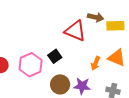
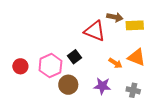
orange arrow: (96, 63) -> (115, 63), turned -80
brown circle: (60, 84) -> (68, 85), moved

